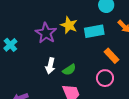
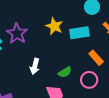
purple star: (46, 33) -> (17, 33), moved
green semicircle: (69, 70) -> (65, 72), moved

